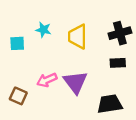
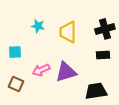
cyan square: (17, 43) -> (15, 52), moved
purple triangle: (75, 82) -> (66, 72), turned 50

